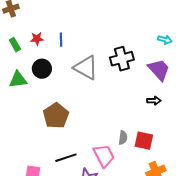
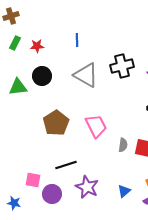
blue line: (61, 40) -> (77, 40), moved
green rectangle: (15, 45) -> (15, 43), moved, turned 56
pink trapezoid: (104, 156) -> (96, 126), moved

